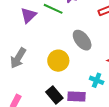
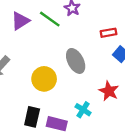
black rectangle: (54, 95) -> (32, 117), turned 42

